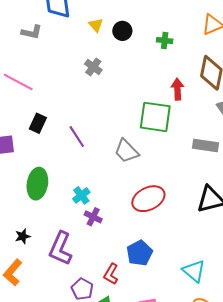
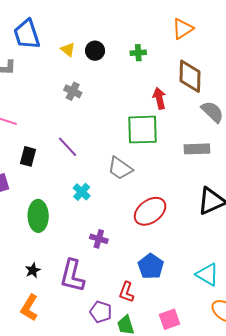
purple line: (77, 137) -> (67, 147), moved
cyan cross: (81, 195) -> (82, 192), moved

